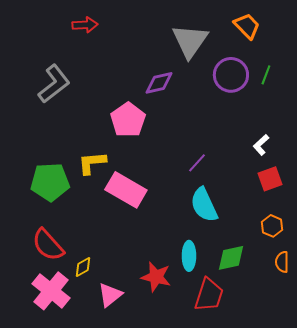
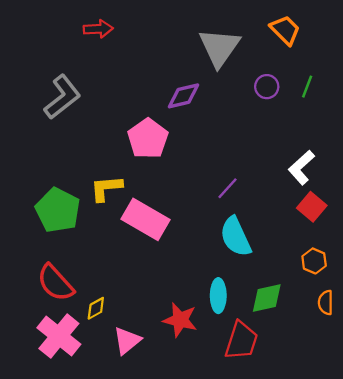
purple circle: (231, 75) -> (267, 87), size x0.6
white L-shape: (261, 145) -> (301, 167), size x1.4
red square: (270, 179) -> (312, 207), turned -30
green pentagon: (50, 182) -> (58, 210), turned 30

